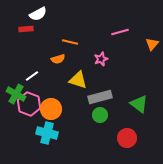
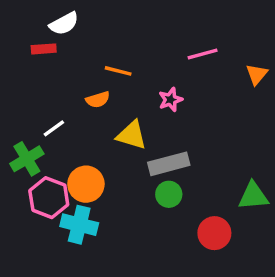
green cross: (16, 94) -> (27, 159), turned 30
pink hexagon: (29, 104) -> (49, 198), moved
green triangle: (139, 104) -> (253, 196), moved, turned -42

